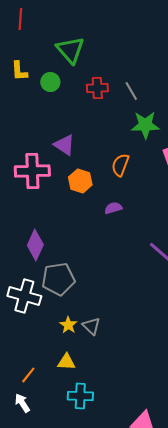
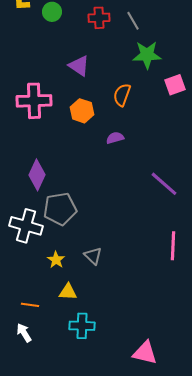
purple triangle: (64, 145) -> (79, 66), moved
yellow star: (68, 325) -> (56, 260), moved
orange line: (28, 375) -> (30, 305), turned 60

